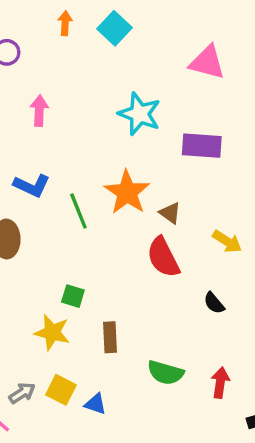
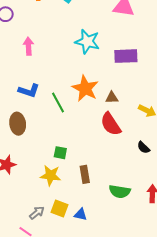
brown triangle: (170, 213) -> (112, 98), turned -32

